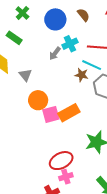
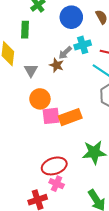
green rectangle: (14, 38) -> (25, 30), turned 49
brown star: (81, 75) -> (57, 65), moved
pink cross: (66, 177) -> (57, 184), turned 32

